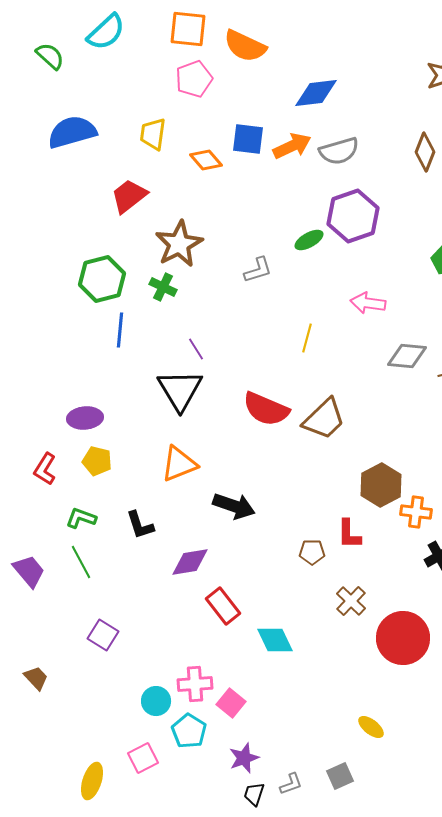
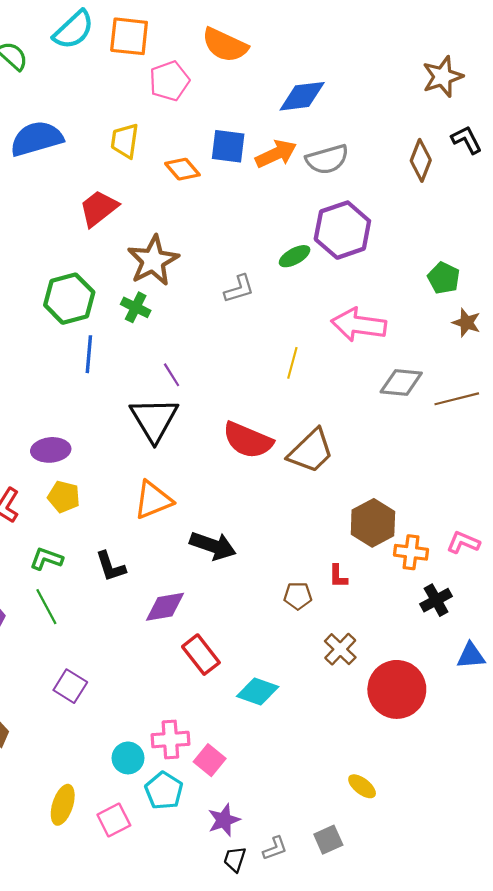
orange square: (188, 29) -> (129, 36), moved
pink arrow: (368, 303) -> (359, 325), size x1.4
red L-shape: (349, 534) -> (338, 576), size x0.7
cyan diamond: (275, 640) -> (258, 692), turned -45
yellow ellipse: (92, 781) -> (63, 805), moved

